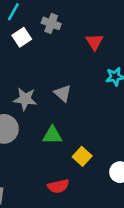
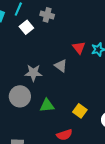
red triangle: (94, 42) -> (79, 48), moved
green triangle: (52, 135) -> (47, 105), moved

